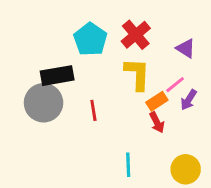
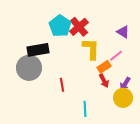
red cross: (136, 35) -> (79, 27), moved
purple arrow: (189, 100) -> (125, 84), moved
red line: (93, 110) -> (62, 85), moved
yellow circle: (186, 169) -> (123, 98), moved

